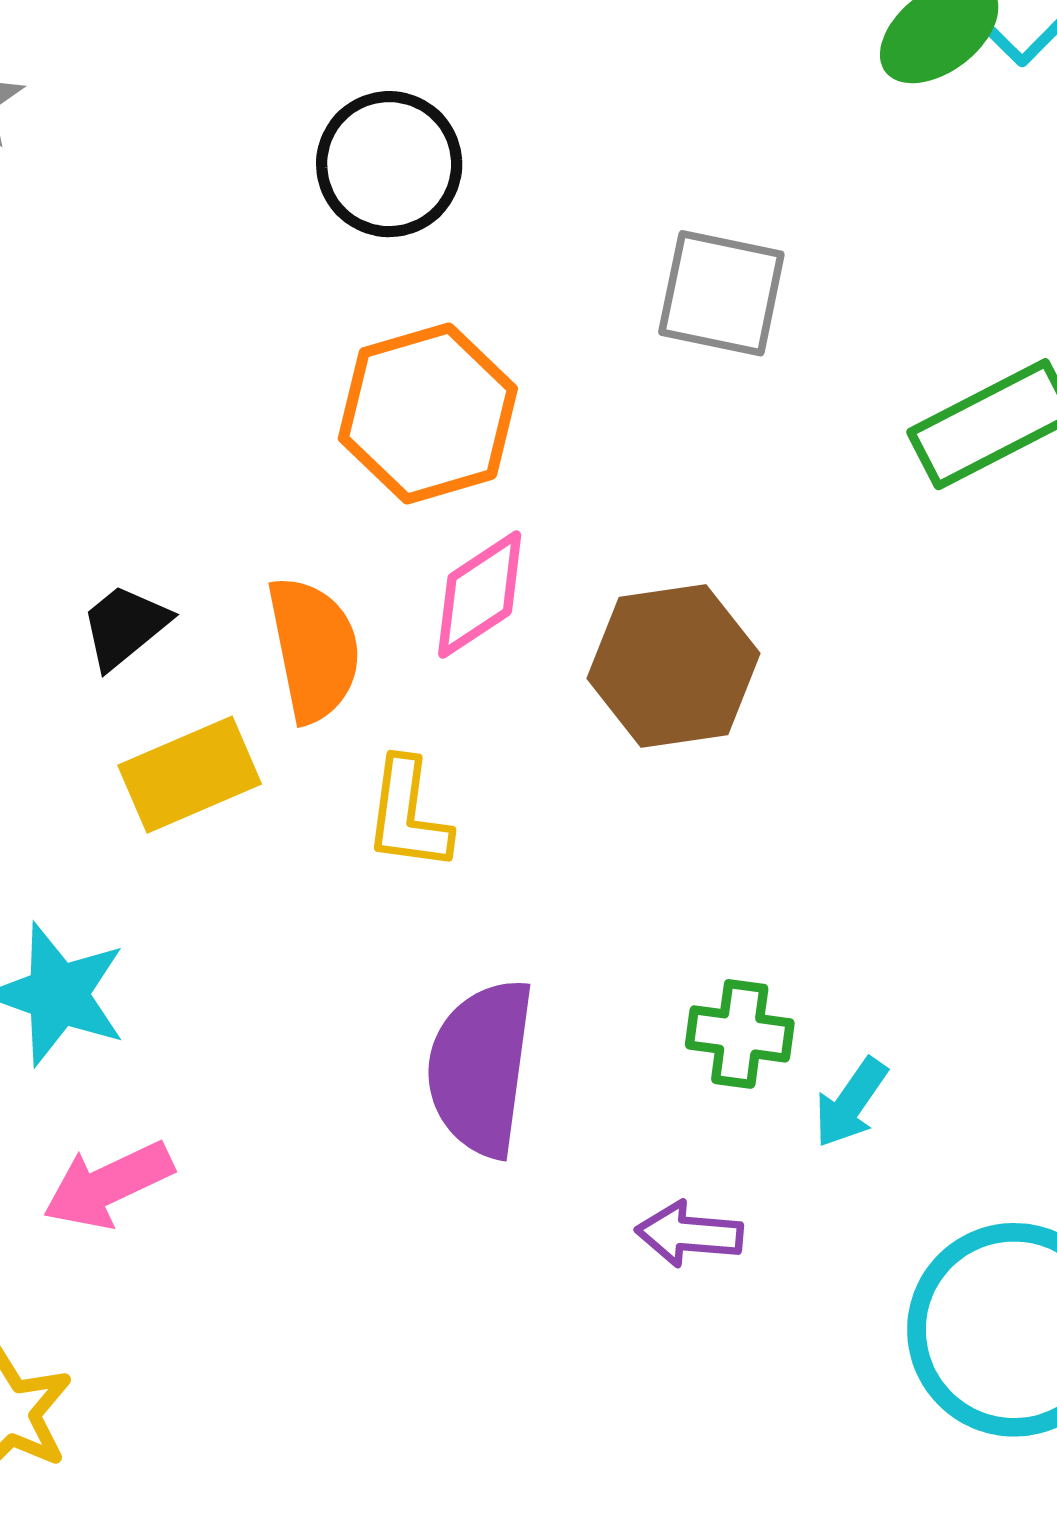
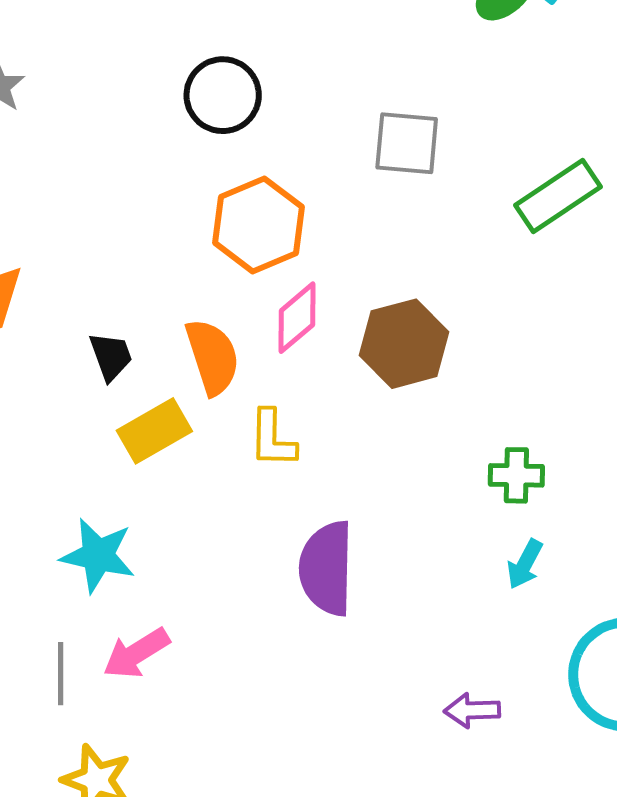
black trapezoid: (125, 626) -> (111, 356), turned 116
green cross: (740, 1034) -> (516, 475), moved
purple arrow: (689, 1234) -> (472, 710), moved

